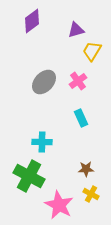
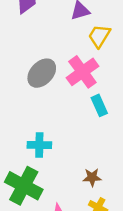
pink cross: (78, 81) -> (82, 72), size x1.5
cyan rectangle: (81, 118) -> (99, 105), moved

